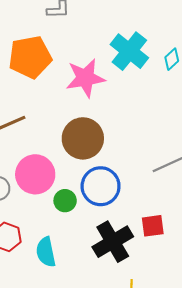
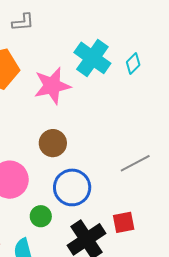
brown circle: (83, 138) -> (53, 143), size x0.7
green circle: (65, 201) -> (41, 216), moved

